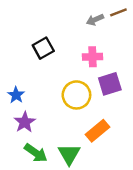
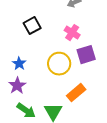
pink cross: (93, 57) -> (72, 33), turned 35
blue star: (16, 95) -> (19, 64), moved

